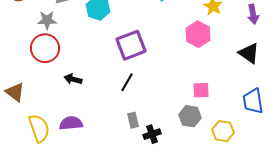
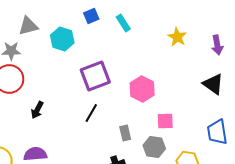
pink hexagon: (198, 34) -> (142, 89), moved
black arrow: (73, 79) -> (37, 110), turned -78
gray rectangle: (133, 120) -> (125, 133), moved

